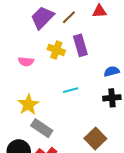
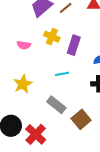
purple rectangle: (80, 45) -> (74, 45), moved, turned 30
gray rectangle: (42, 128) -> (56, 105), moved

